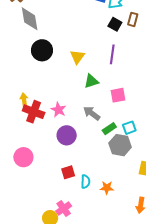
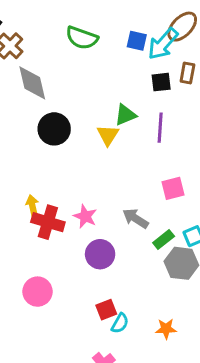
black square: (115, 24) -> (161, 82), turned -32
green triangle: (91, 81) -> (125, 115), moved
cyan semicircle: (86, 182) -> (120, 323), moved, turned 32

